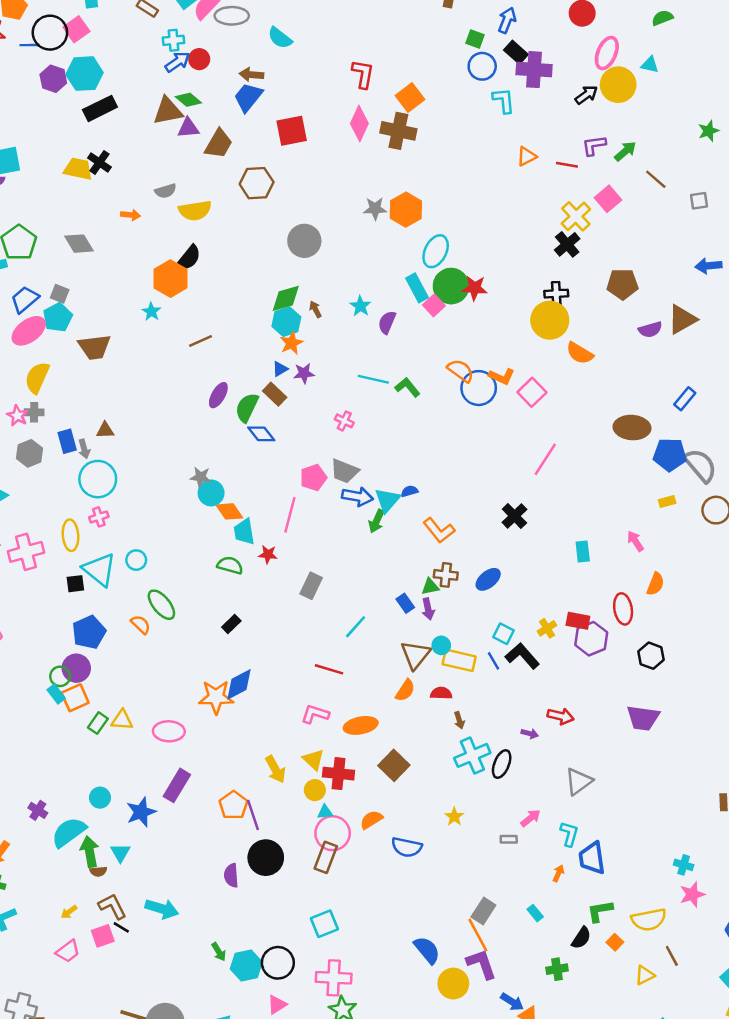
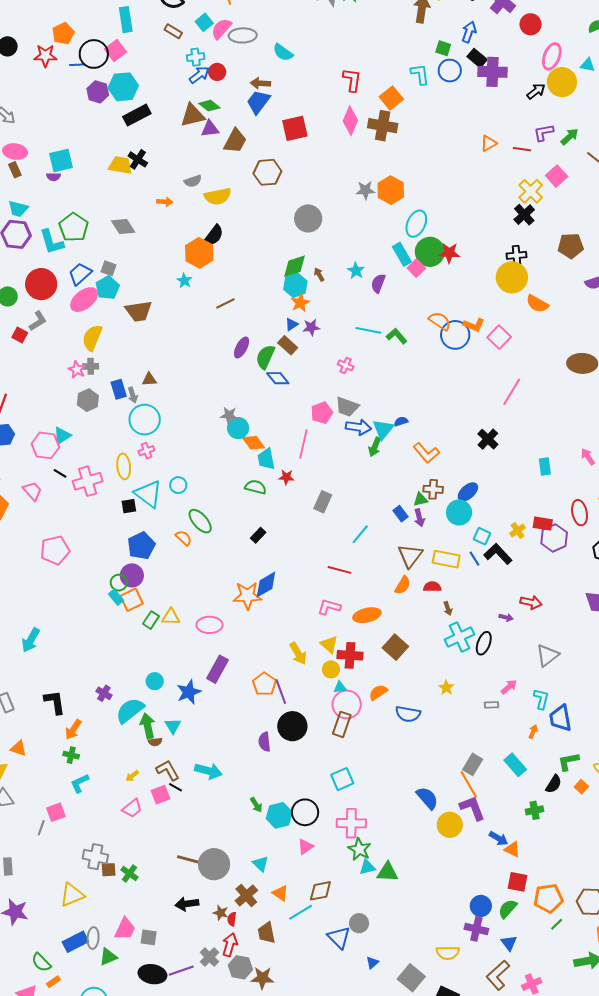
cyan L-shape: (504, 100) -> (420, 74), moved
cyan circle: (441, 645) -> (459, 513), moved, size x1.6
cyan rectangle: (535, 913) -> (515, 765), size x1.6

